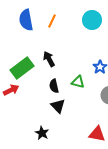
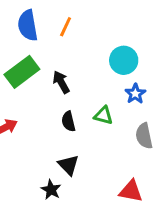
cyan circle: (92, 20) -> (124, 60), moved
green rectangle: (22, 68) -> (22, 72), moved
black triangle: (58, 106) -> (68, 165), moved

